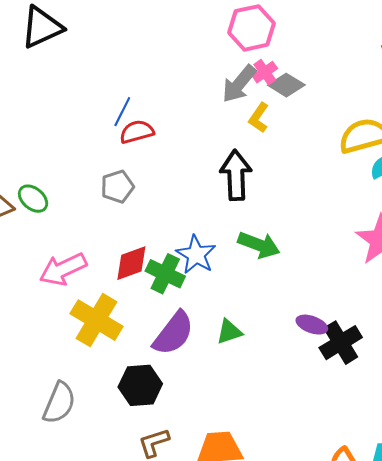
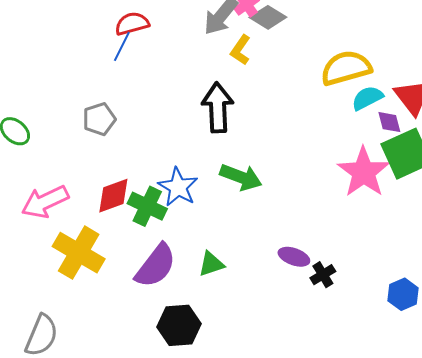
blue line: (122, 112) -> (122, 46), moved
red semicircle: (137, 132) -> (132, 24), moved
black cross: (341, 343) -> (323, 275), size x0.6
black hexagon: (140, 385) -> (179, 325), moved

